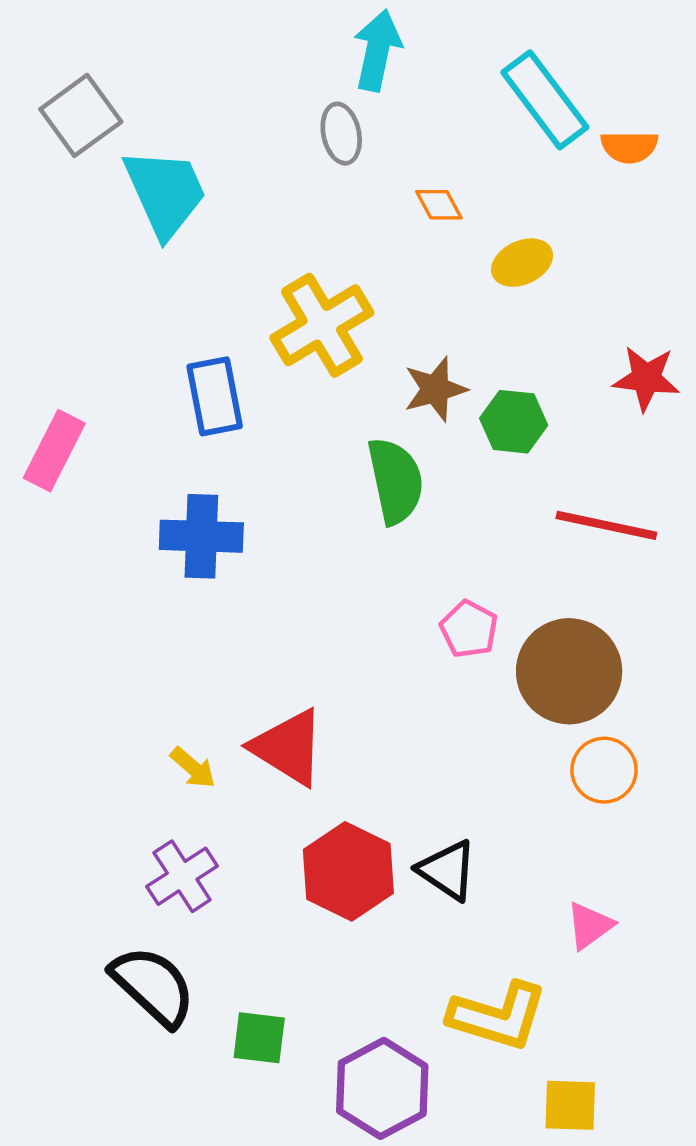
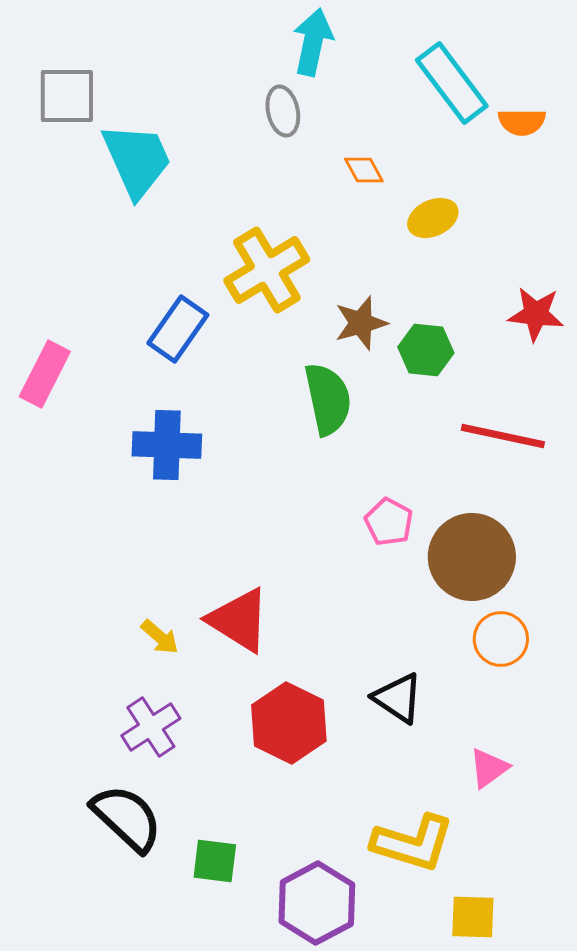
gray square: (81, 115) -> (67, 96), turned 36
blue rectangle: (215, 396) -> (178, 329), turned 46
black triangle: (447, 870) -> (398, 698), moved

